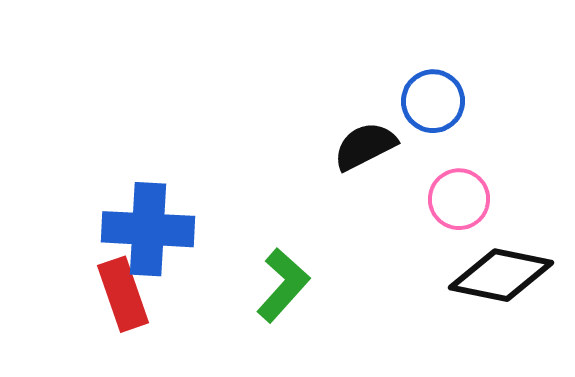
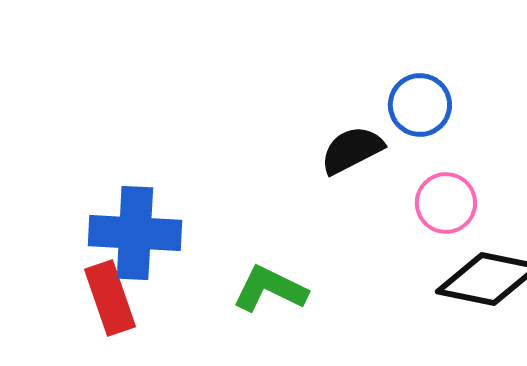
green L-shape: (283, 285) -> (270, 289), turned -106

